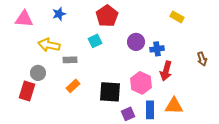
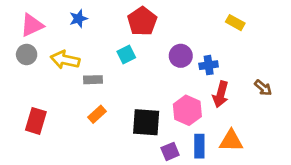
pink triangle: (24, 19) -> (32, 25), turned -30
brown arrow: (202, 59) -> (263, 88), moved, turned -32
gray circle: (38, 73) -> (27, 54), moved

